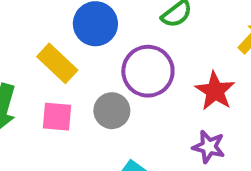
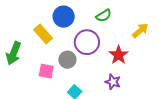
pink square: (57, 117) -> (46, 71), moved

